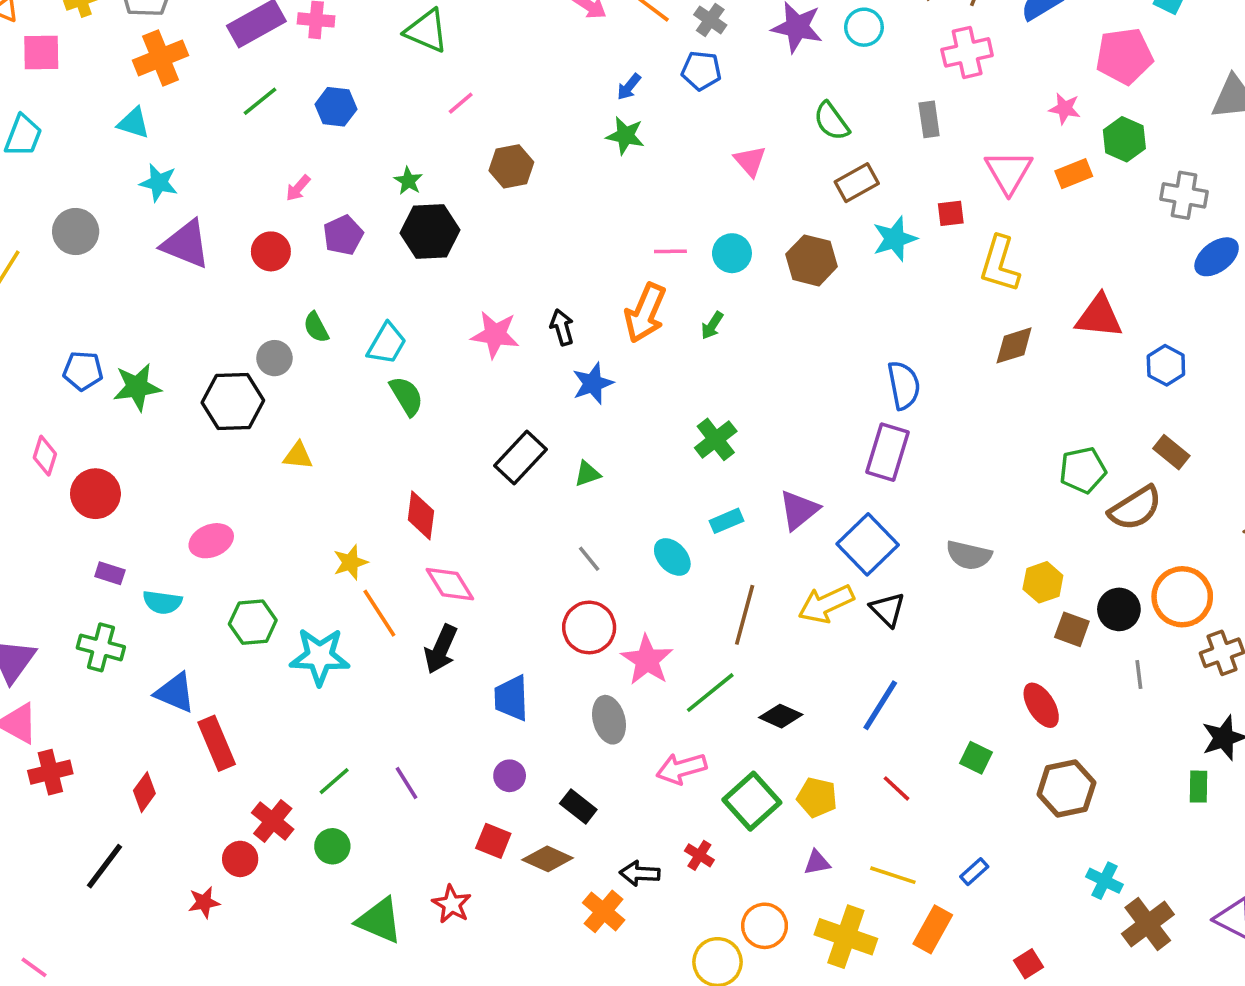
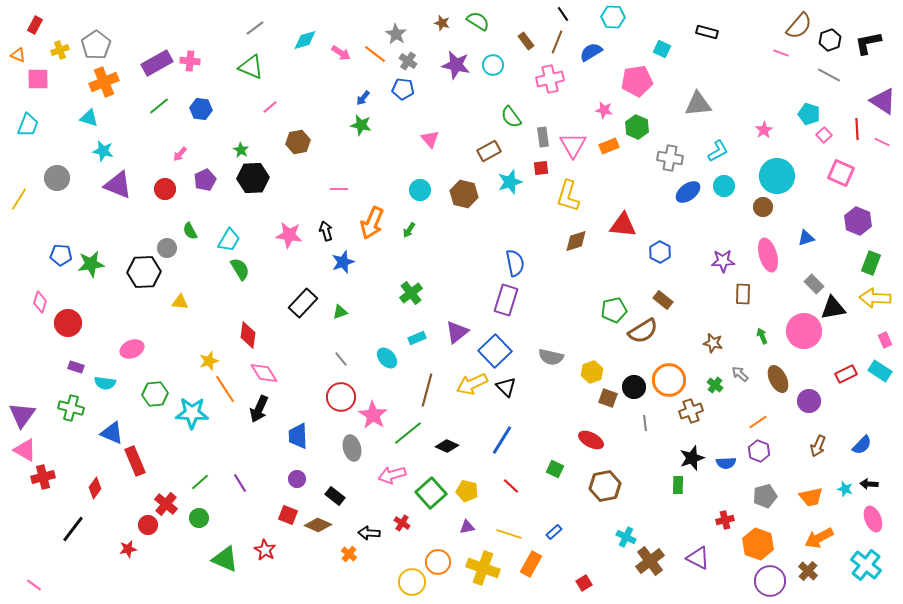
gray rectangle: (929, 119) -> (543, 137), moved
green semicircle: (831, 121) -> (511, 117), moved
pink line: (670, 251) -> (339, 189), moved
red ellipse: (1041, 705) -> (591, 440), turned -30
orange cross: (604, 911) -> (349, 554), size x0.7

